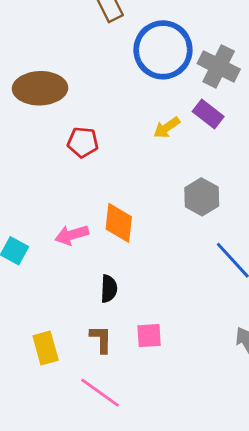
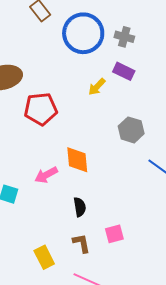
gray cross: (219, 66) -> (124, 37), size x0.7
red pentagon: (83, 142) -> (41, 109), size x1.5

